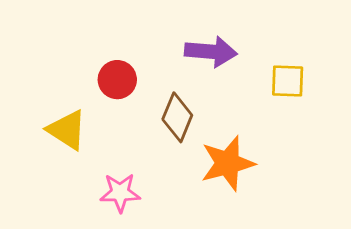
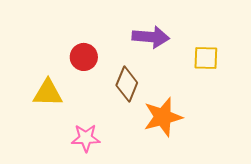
yellow triangle: (67, 130) -> (48, 93), turned -32

